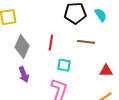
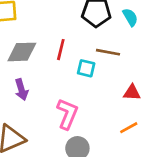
gray diamond: (22, 46) -> (22, 52), turned 60
cyan square: (64, 65) -> (86, 68), moved

